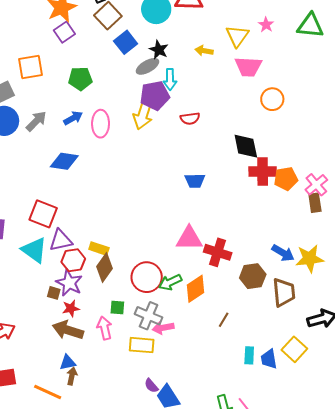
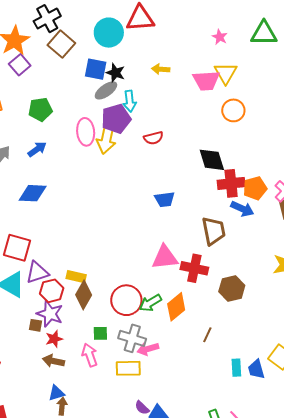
yellow triangle: (237, 36) -> (226, 73), moved
blue square: (126, 42) -> (96, 69), moved, turned -35
pink ellipse: (101, 124) -> (86, 132), moved
blue arrow: (283, 253) -> (242, 209), moved
brown trapezoid: (284, 292) -> (214, 231), moved
brown arrow: (68, 330) -> (53, 361), size x0.7

